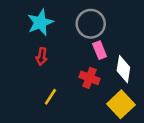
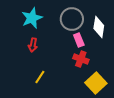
white diamond: (123, 69) -> (99, 27), moved
red cross: (89, 78) -> (81, 59), moved

